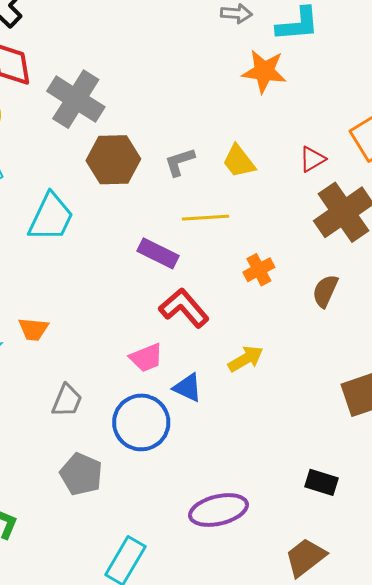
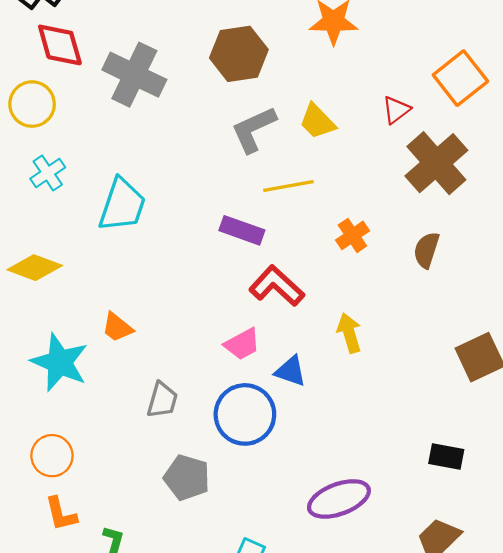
brown hexagon: (113, 160) -> (239, 54), moved
gray L-shape: (179, 162) -> (254, 129), size x1.4
orange trapezoid: (33, 329) -> (117, 327), turned 40
yellow arrow: (246, 359) -> (349, 333), turned -69

